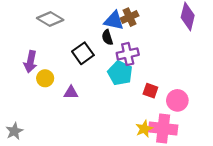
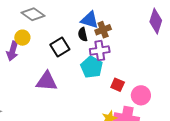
brown cross: (130, 17) -> (103, 30), moved
yellow circle: (45, 78) -> (22, 38), moved
purple triangle: (71, 93) -> (47, 81), size x1.6

